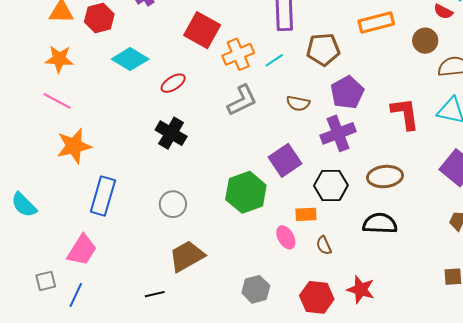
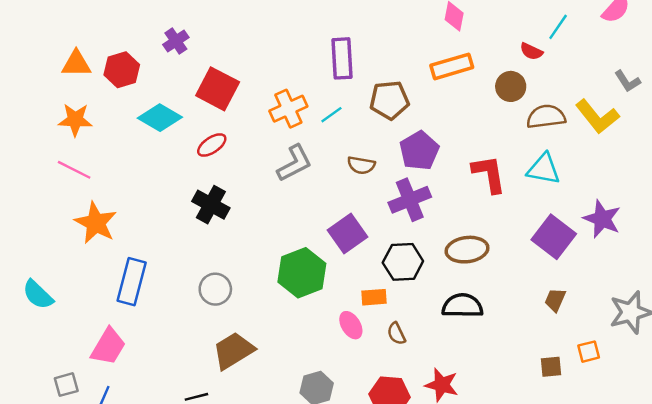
red square: (202, 30) -> (218, 89), moved
orange star: (74, 146) -> (96, 223), turned -30

